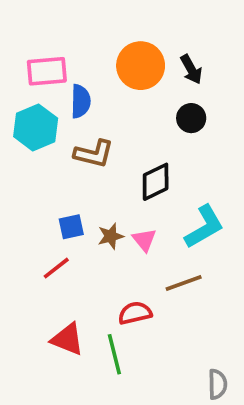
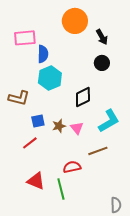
orange circle: (141, 66) -> (75, 21), moved
cyan hexagon: (36, 127) -> (50, 78), moved
brown L-shape: (94, 154) -> (19, 98), moved

